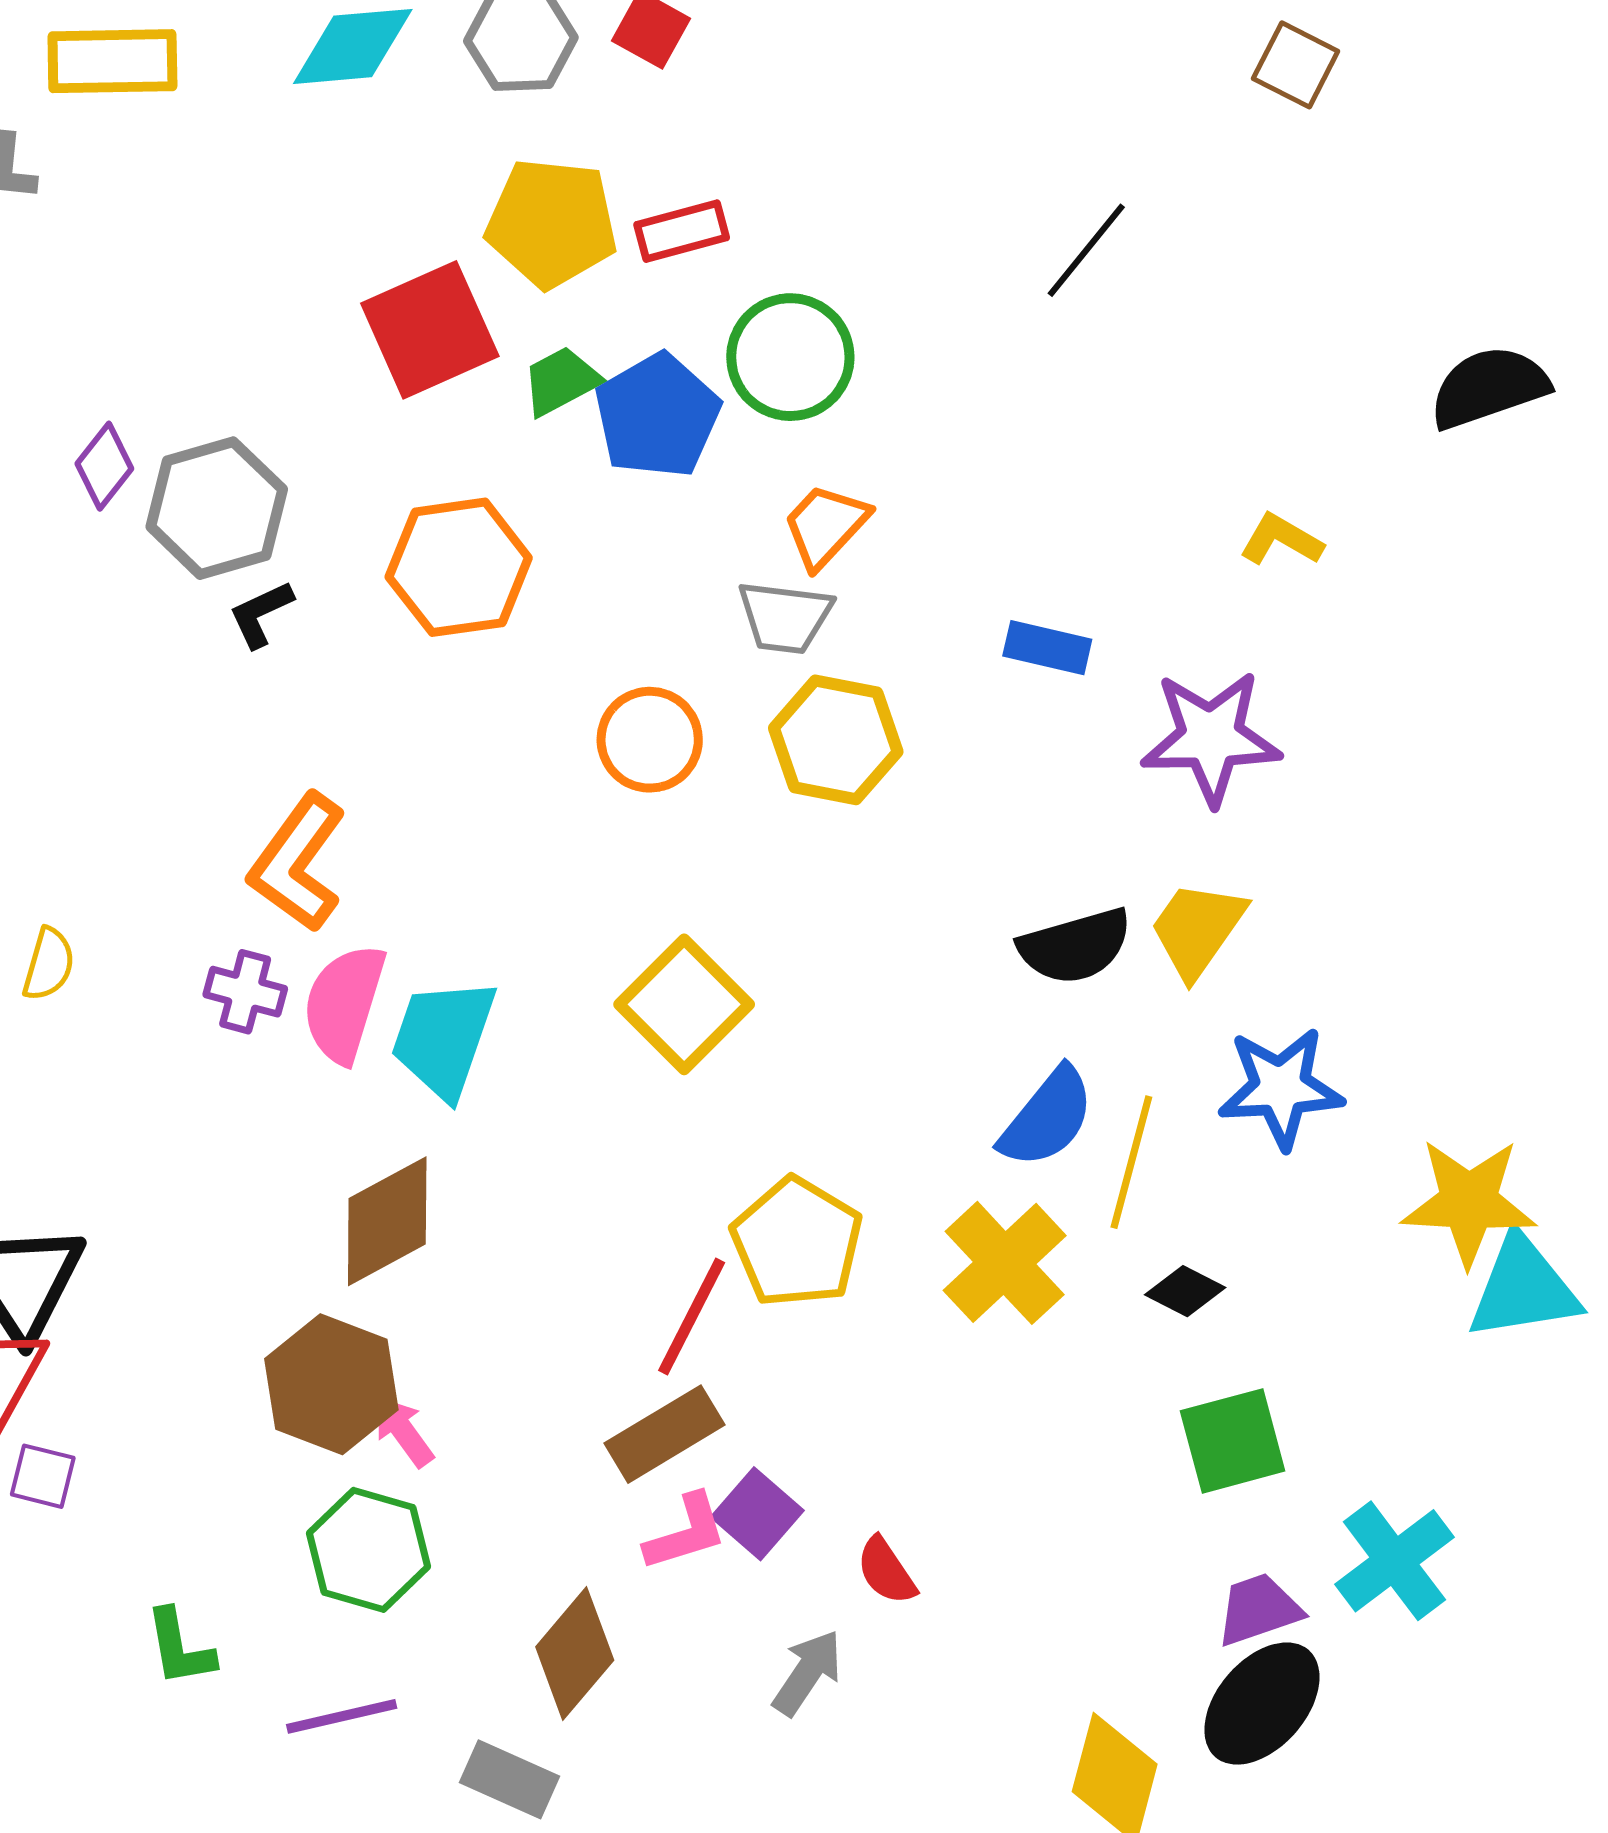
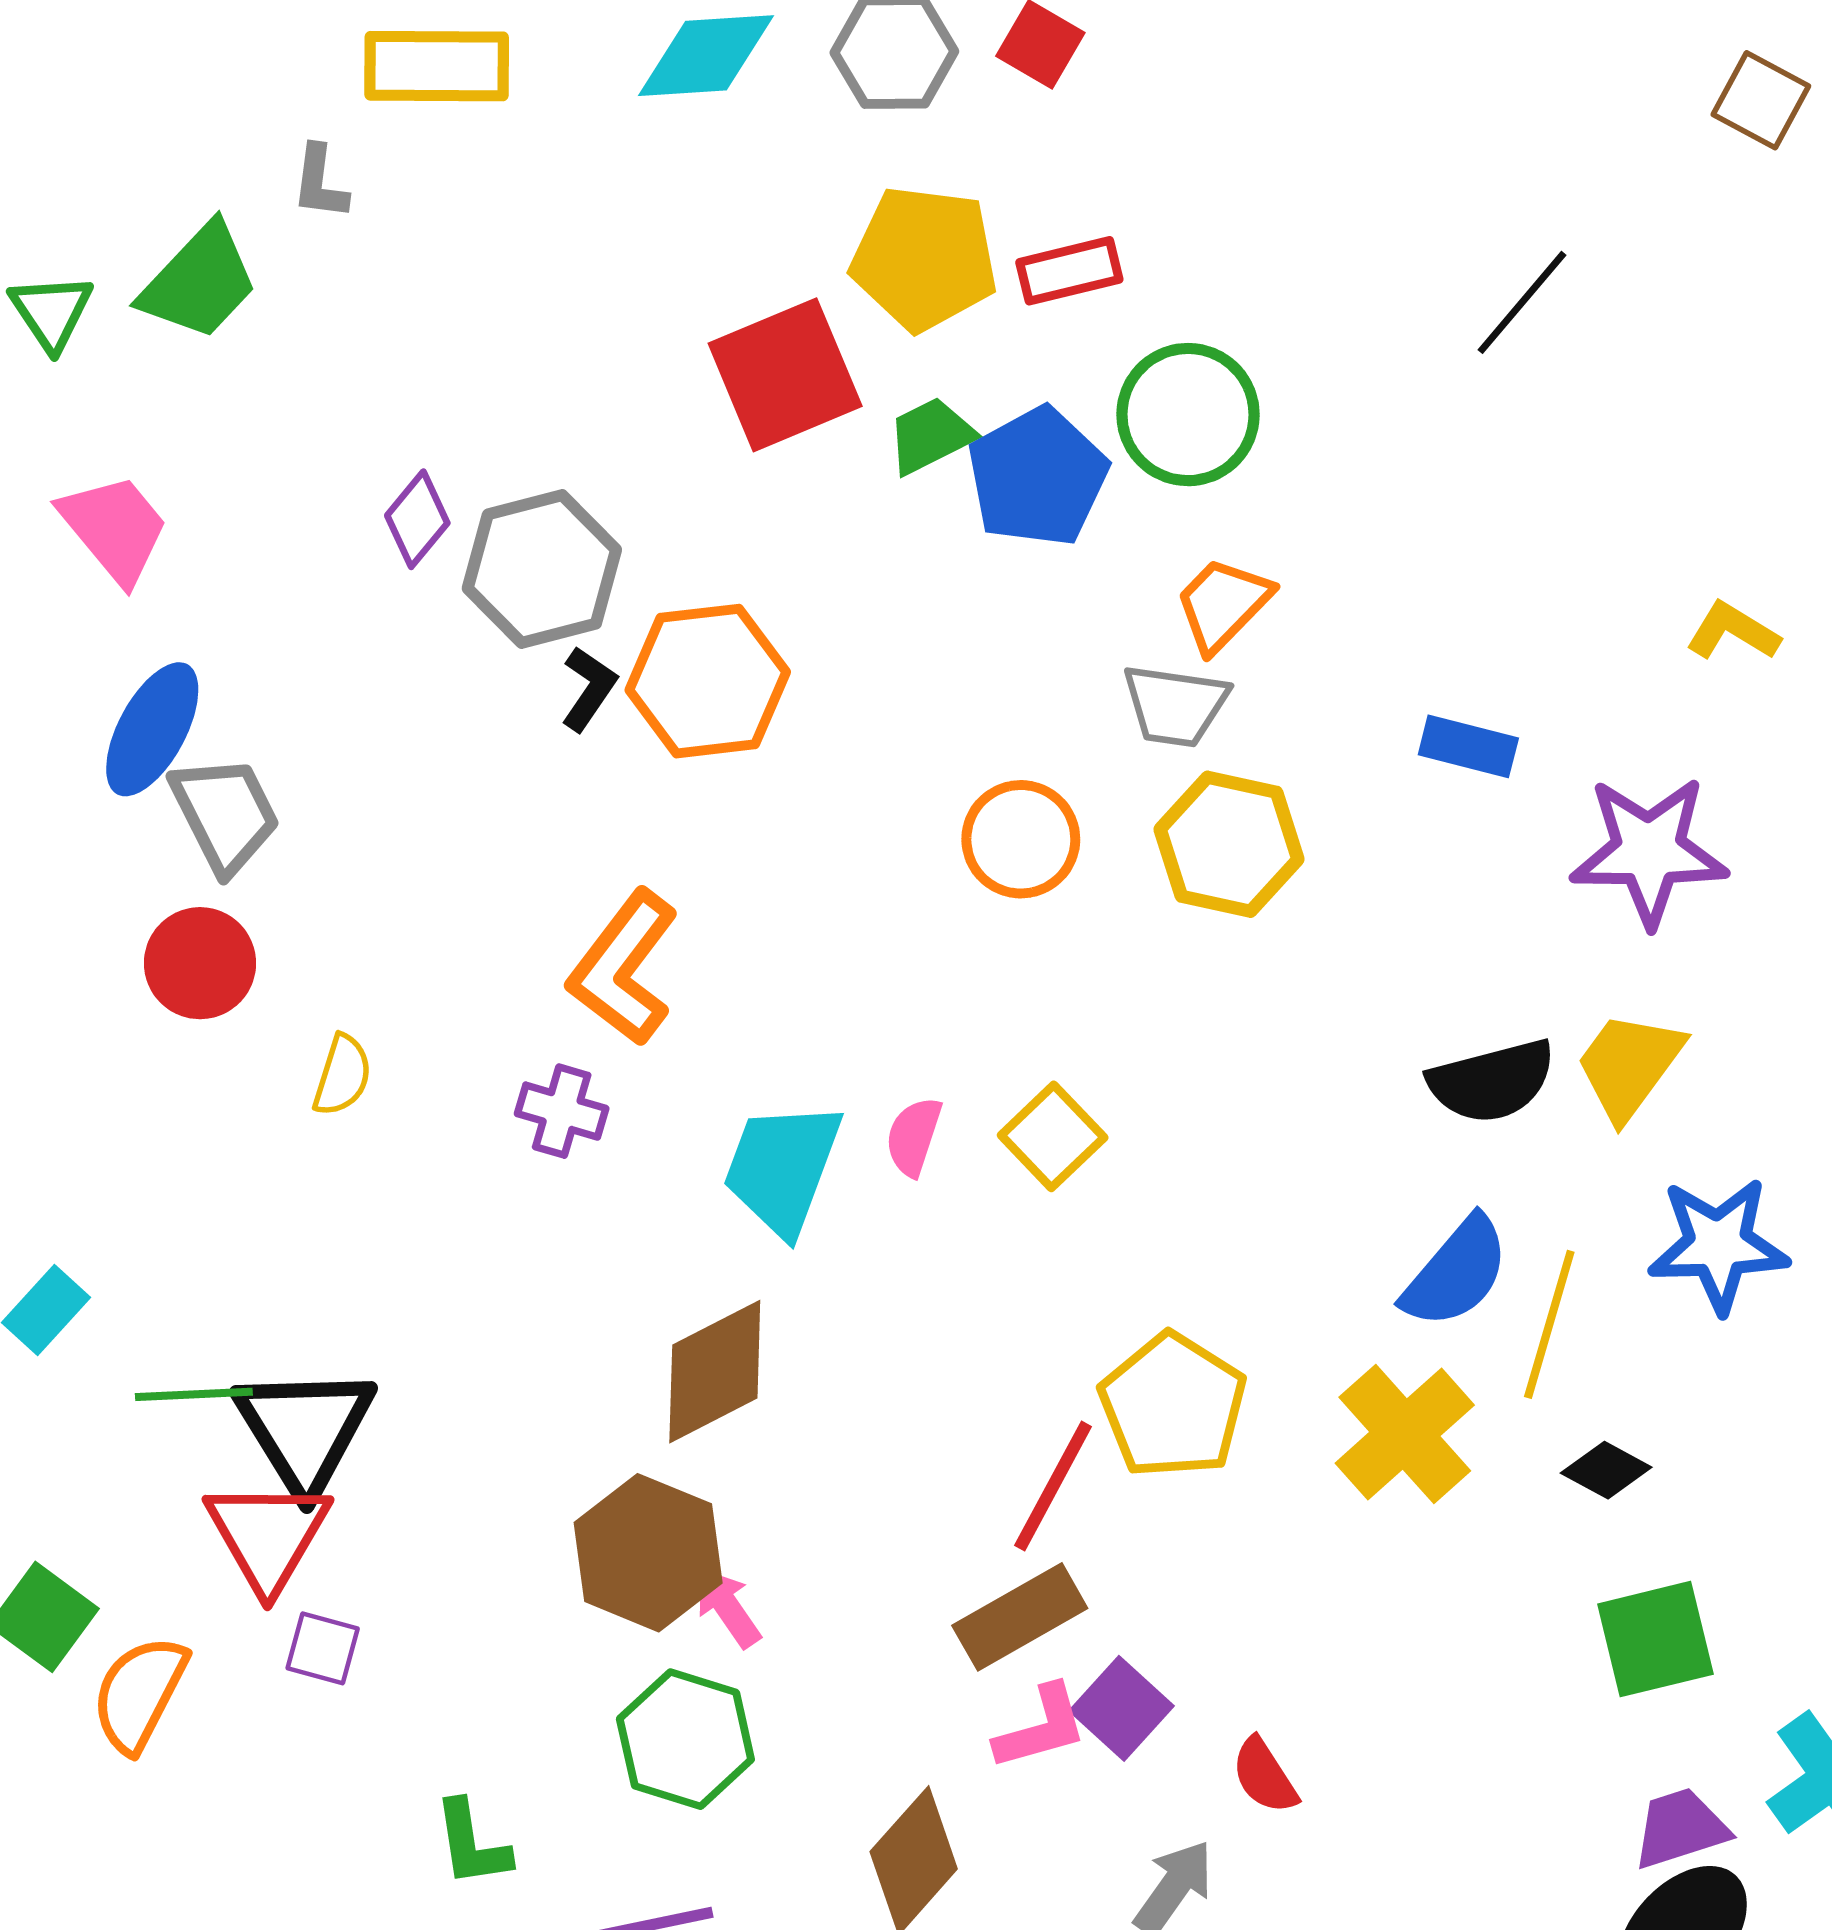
orange hexagon: (459, 567) -> (708, 681), moved
black L-shape: (261, 614) -> (589, 689), turned 148
pink semicircle: (344, 1003) -> (914, 1136), moved, size x0.6
yellow square: (684, 1004) -> (1053, 1136), size x0.7

